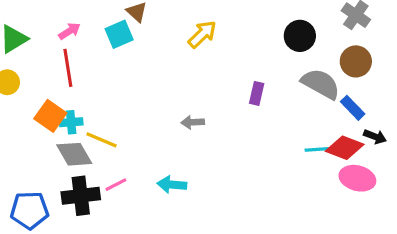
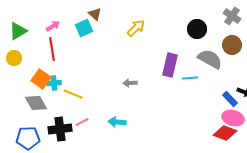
purple rectangle: (257, 93) -> (170, 65), size x1.6
blue rectangle: (353, 108) -> (230, 99), moved
red diamond: (345, 148) -> (225, 133), moved
cyan line: (317, 149) -> (190, 78), moved
gray diamond: (74, 154) -> (36, 103), moved

